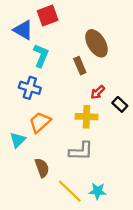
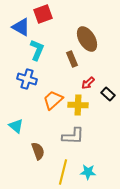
orange trapezoid: (40, 122) -> (53, 100), moved
cyan triangle: (18, 140) -> (16, 126), turned -35
yellow line: (70, 191) -> (63, 172), turned 60

